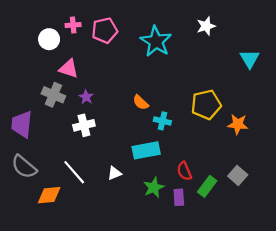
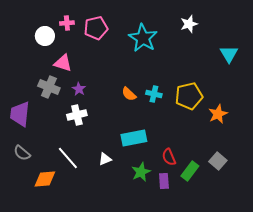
cyan cross: (162, 121) -> (154, 94), moved
orange star: (238, 124) -> (218, 114), turned -30
gray semicircle: (24, 167) -> (22, 153), size x0.7

